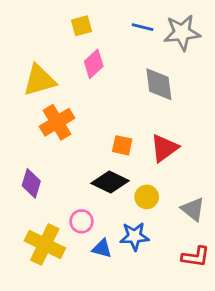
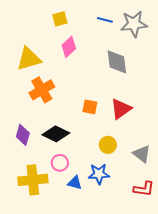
black diamond: (110, 182) -> (56, 134), moved
yellow cross: (45, 244) -> (33, 180), turned -32

